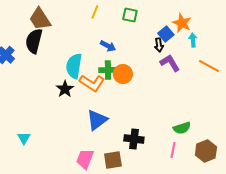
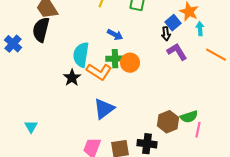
black cross: (134, 139) -> (147, 144), moved
pink line: (173, 150) -> (198, 130), moved
brown hexagon: (206, 151) -> (168, 122), moved

